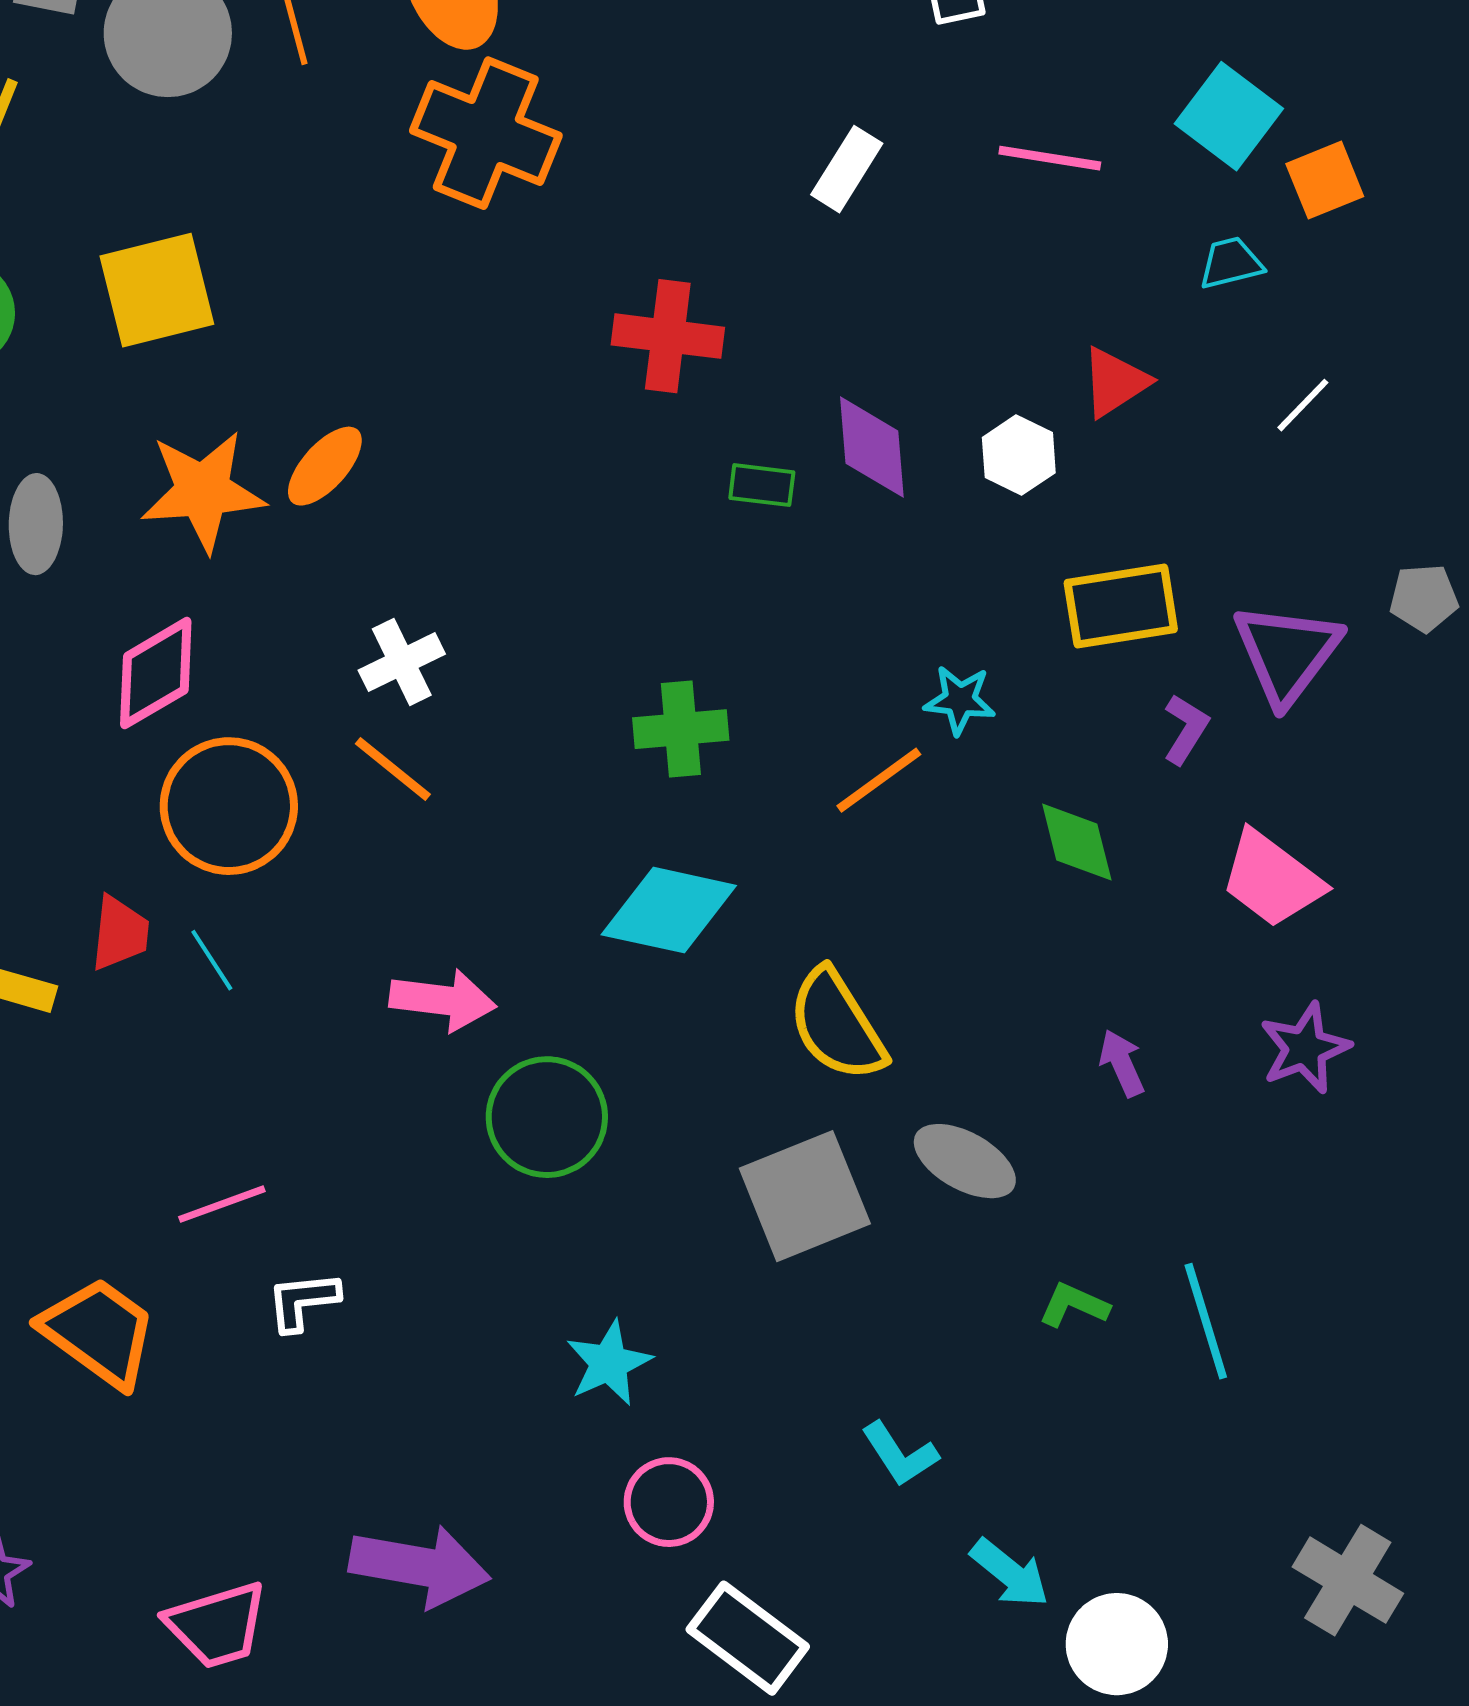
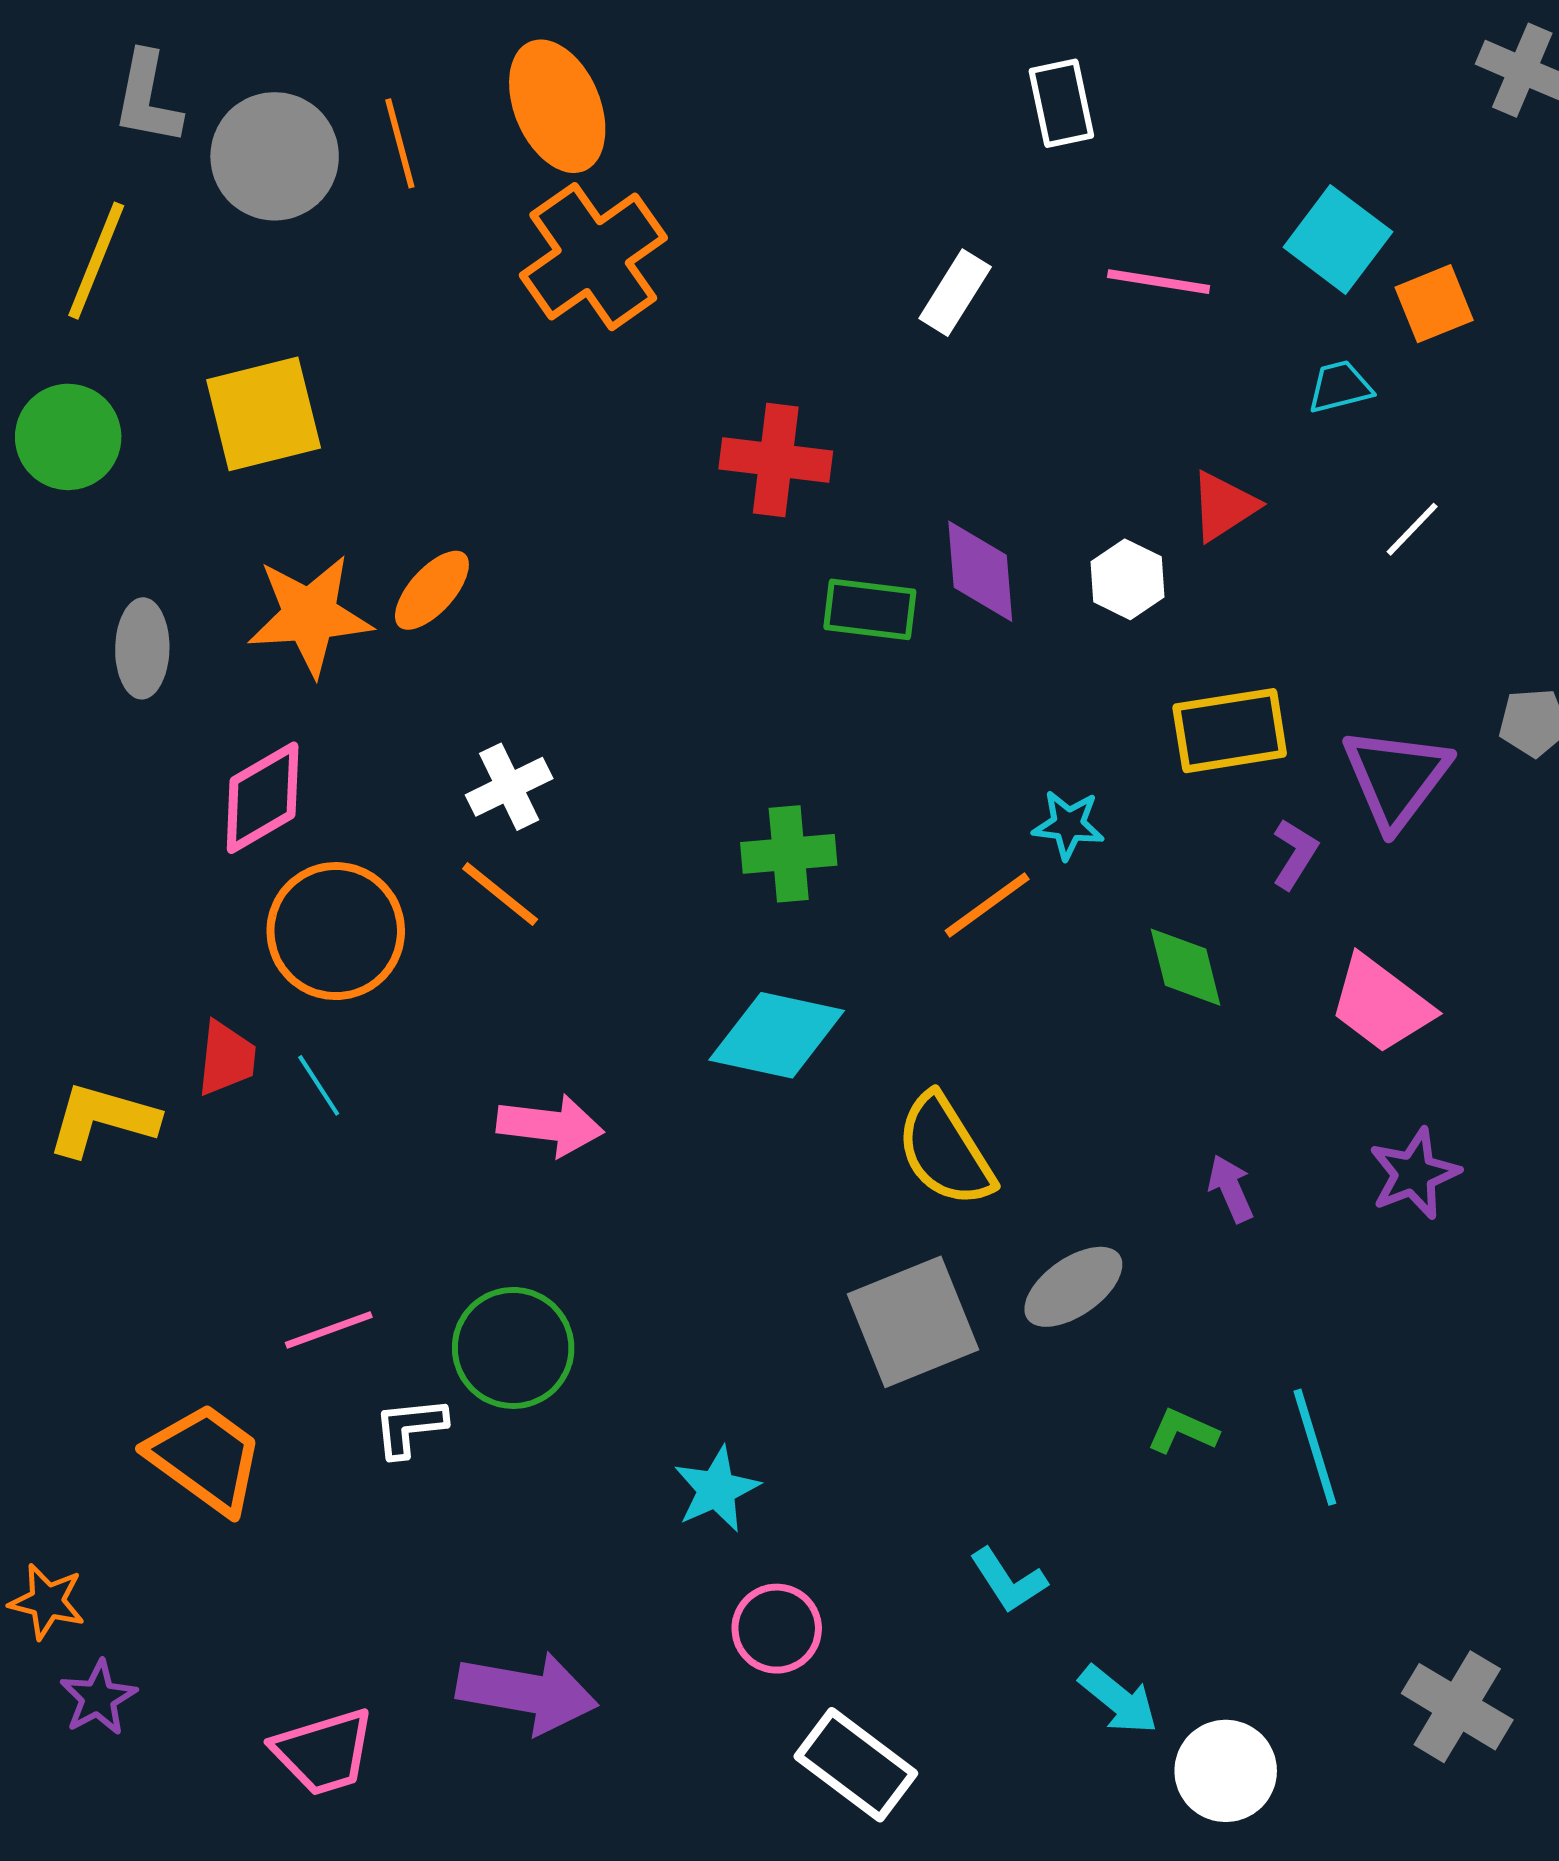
orange cross: (486, 133) -> (593, 257), turned 33
green rectangle: (762, 485) -> (870, 609), size x1.4
green circle: (547, 1117) -> (513, 1348), moved
gray ellipse: (965, 1161) -> (1073, 1287), turned -64

